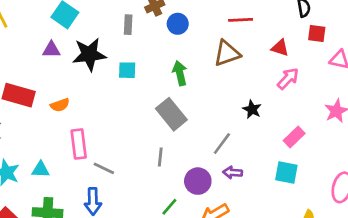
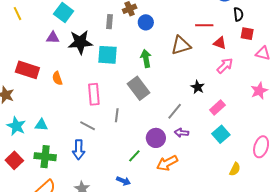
red line: (241, 20) -> (204, 25), moved
cyan square: (127, 70) -> (107, 55), size x1.5
orange semicircle: (60, 105) -> (57, 78), turned 88
pink rectangle: (294, 137) -> (217, 107), moved
pink rectangle: (79, 144) -> (94, 94), moved
gray line: (160, 157) -> (117, 115), moved
cyan square: (286, 172) -> (221, 134), turned 36

